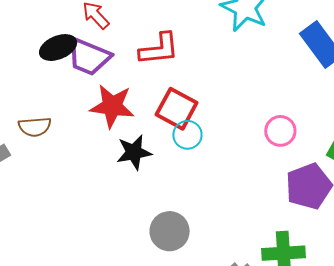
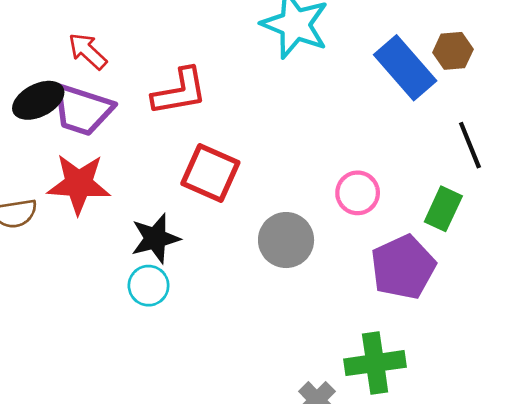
red star: (112, 106) -> (79, 184), moved
cyan circle: (187, 135) -> (149, 286), moved
gray circle: (170, 231) -> (286, 240), moved

